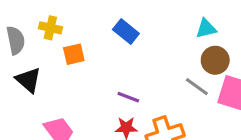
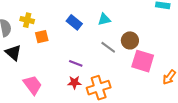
cyan triangle: (206, 29) -> (104, 19), moved
gray line: (197, 87) -> (108, 47), moved

